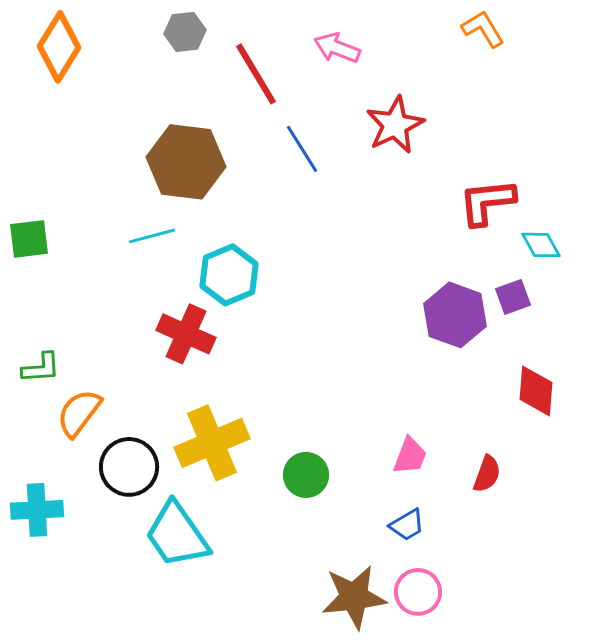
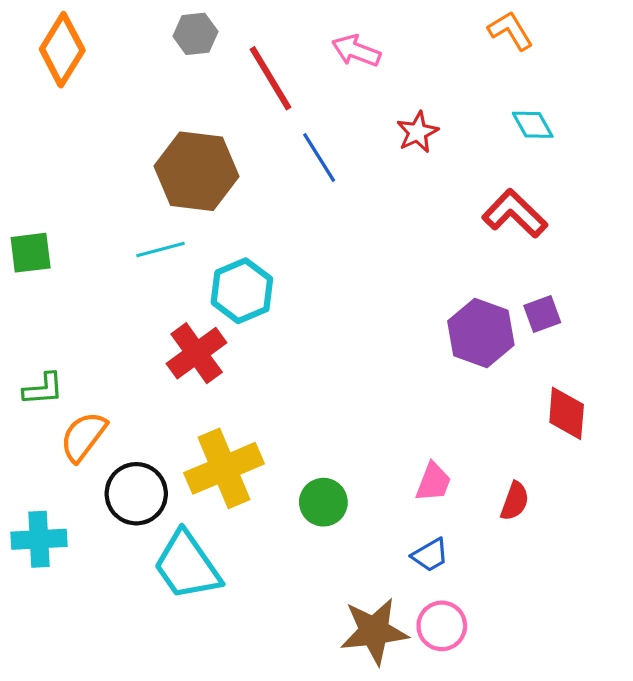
red star: (395, 125) -> (417, 132), size x0.7
red L-shape: (487, 202) -> (515, 214), turned 50
cyan diamond: (541, 245) -> (533, 125), moved
red cross: (186, 334) -> (197, 353), turned 30

